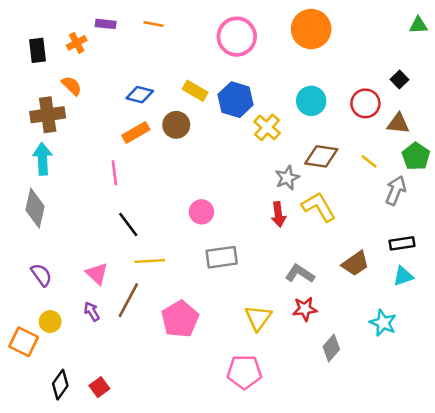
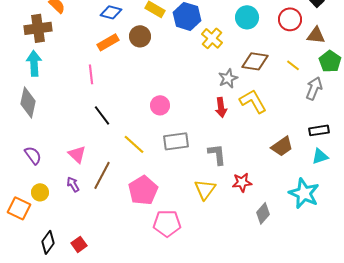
yellow line: (150, 261) -> (134, 144), moved, turned 45
gray L-shape: (300, 274) -> (217, 154), moved, turned 50
cyan star: (383, 323) -> (304, 193), size x1.4
pink pentagon: (244, 372) -> (167, 223), moved

